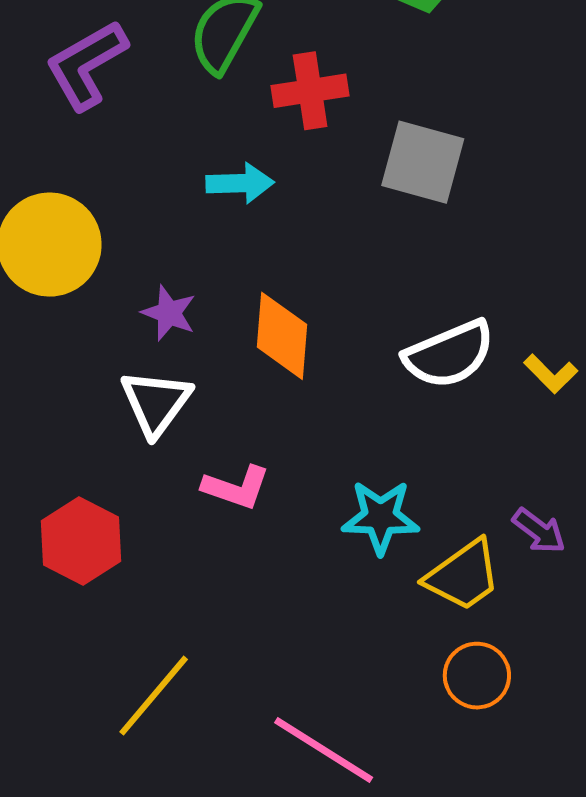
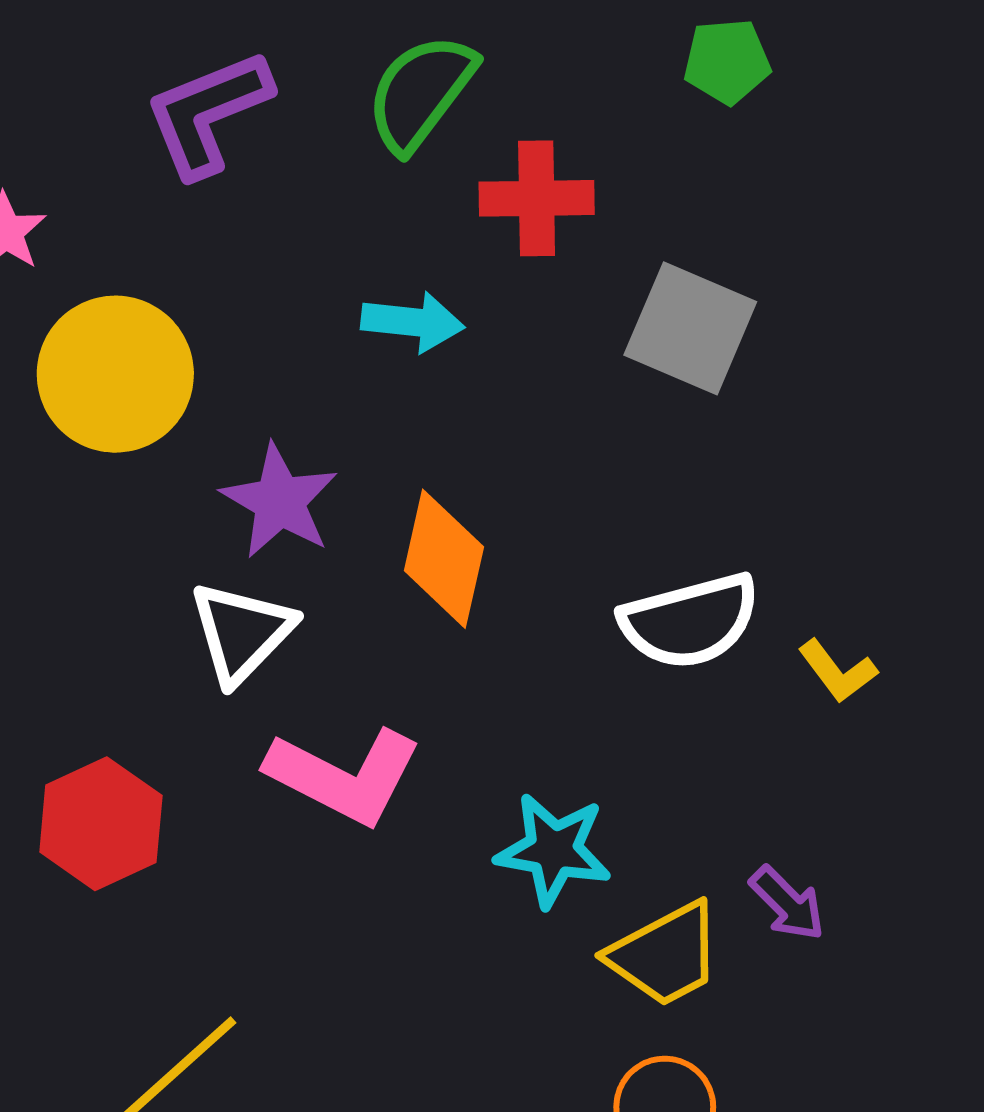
purple star: (169, 313) -> (280, 501), size x1.4
pink L-shape: (236, 487) -> (344, 776), size x1.5

